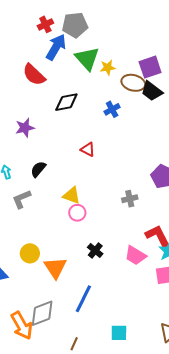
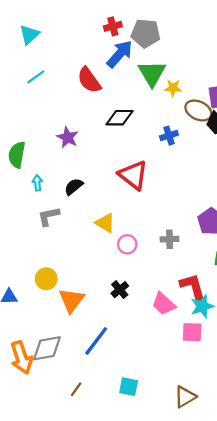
purple star: (25, 128) -> (68, 137), turned 30
red triangle: (88, 149) -> (133, 175), size x1.8
pink circle: (77, 213) -> (127, 244), moved

